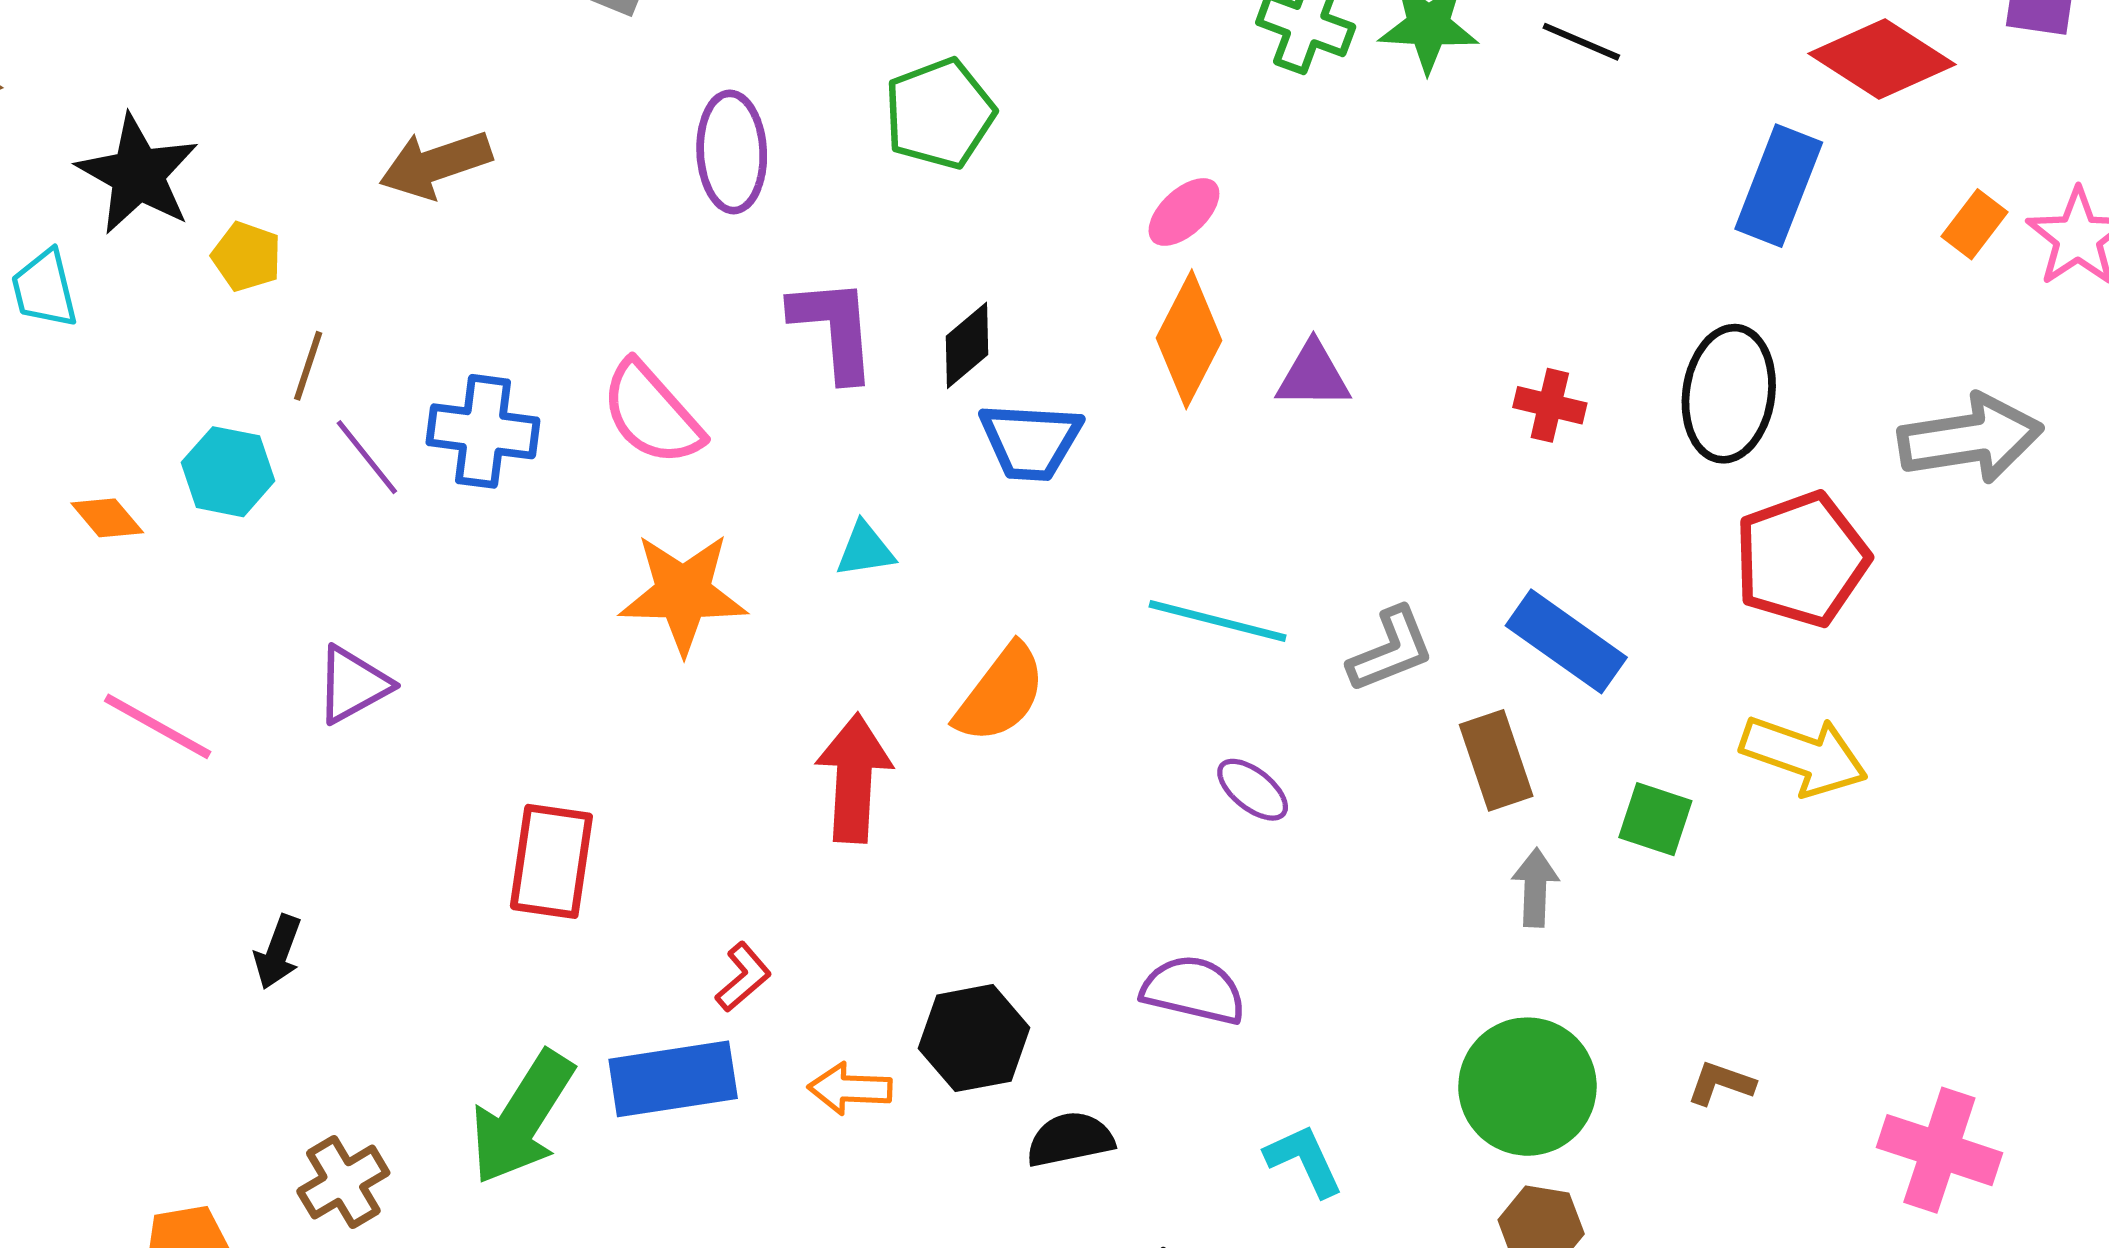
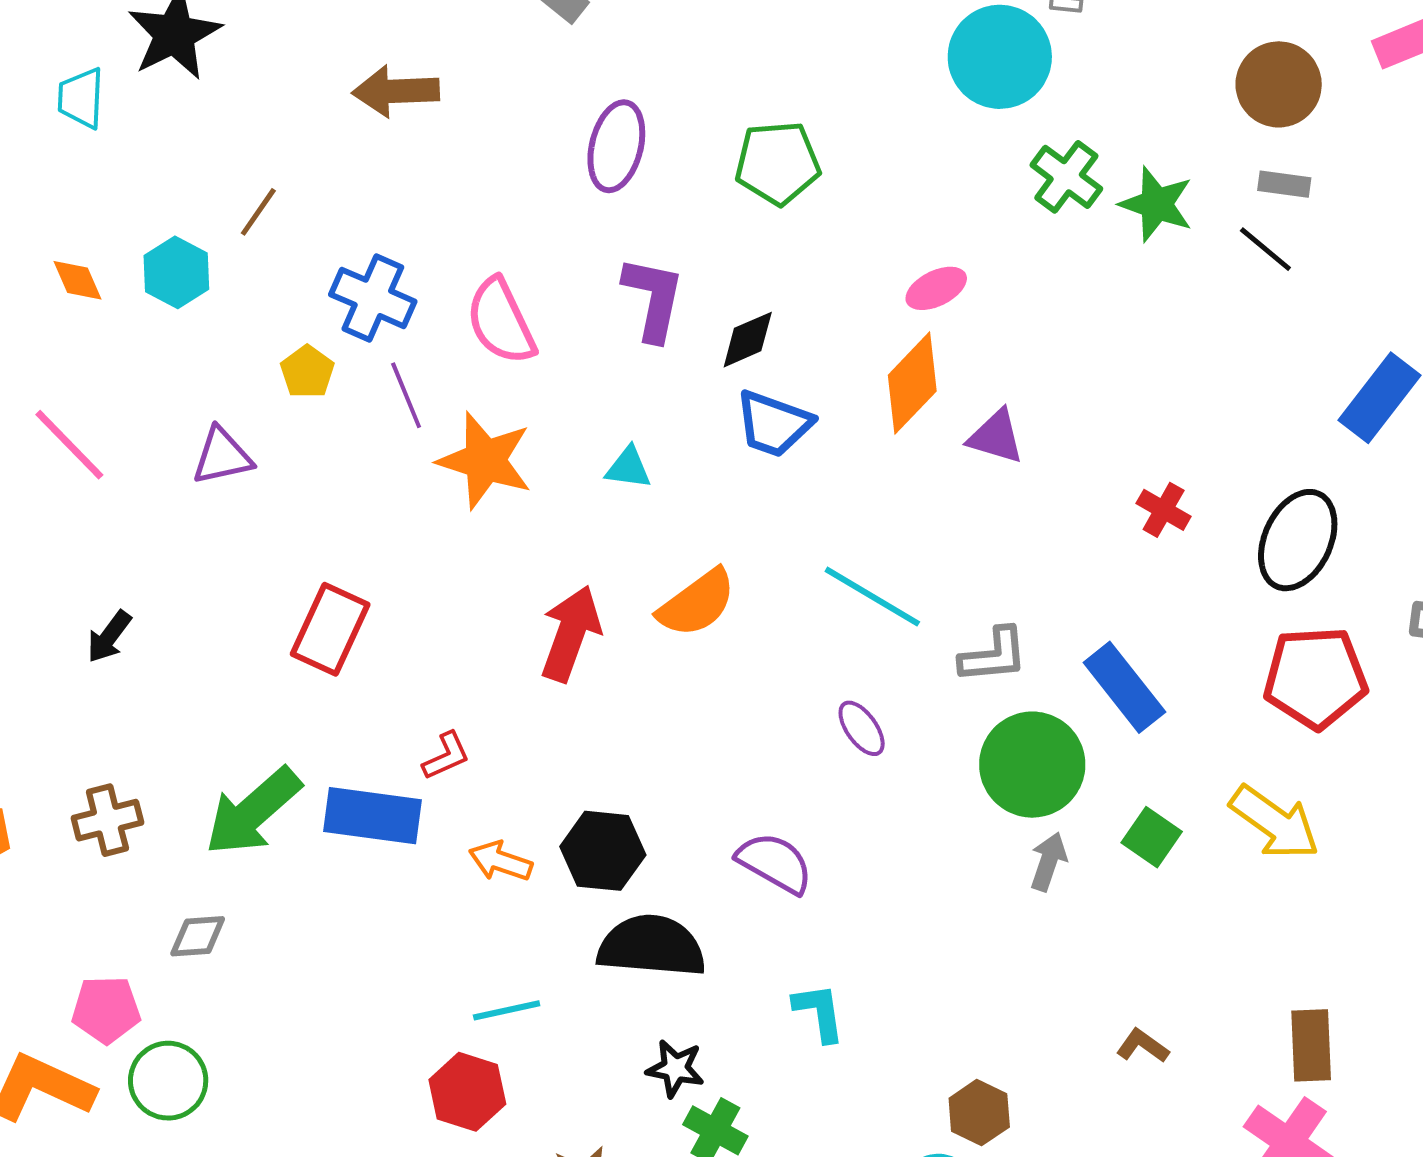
yellow pentagon: (247, 257) -> (307, 372), moved
purple line: (367, 457) -> (406, 395), moved
brown rectangle: (1496, 760) -> (1311, 1045), moved
green circle: (1527, 1087) -> (1032, 765), moved
black semicircle: (1070, 1139) -> (651, 946), size x1.6

